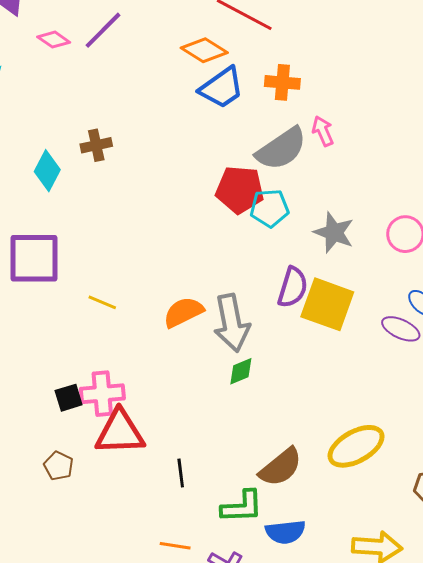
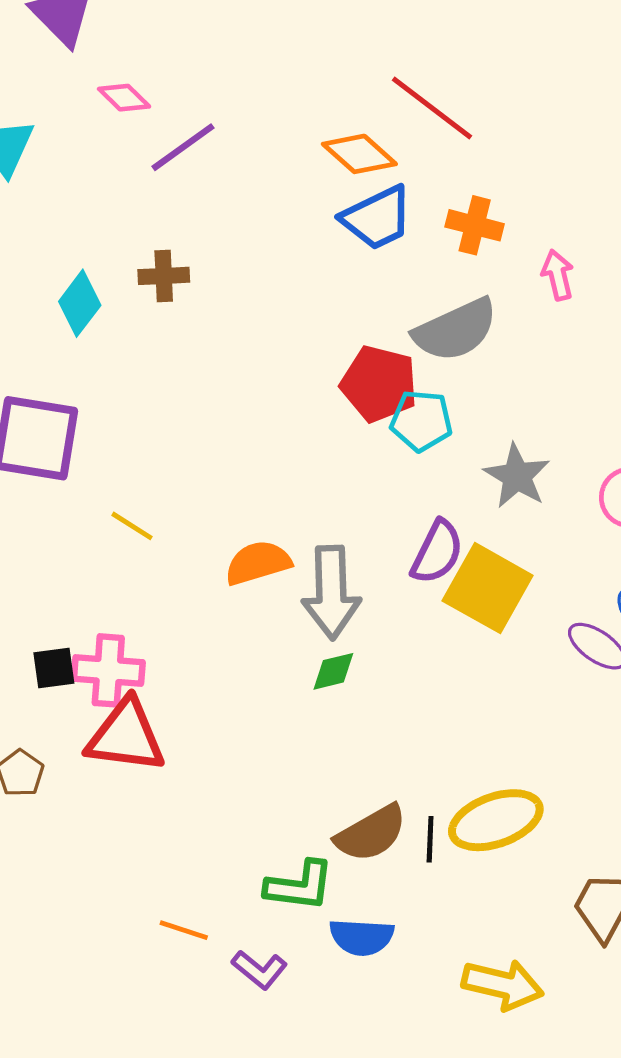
purple line: (103, 30) -> (183, 147), moved
pink arrow: (323, 131) -> (558, 275), moved
black line: (181, 473) -> (430, 839), moved

